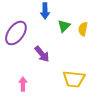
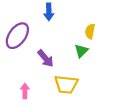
green triangle: (64, 26) -> (81, 51), moved
yellow trapezoid: (74, 79) -> (66, 84), moved

